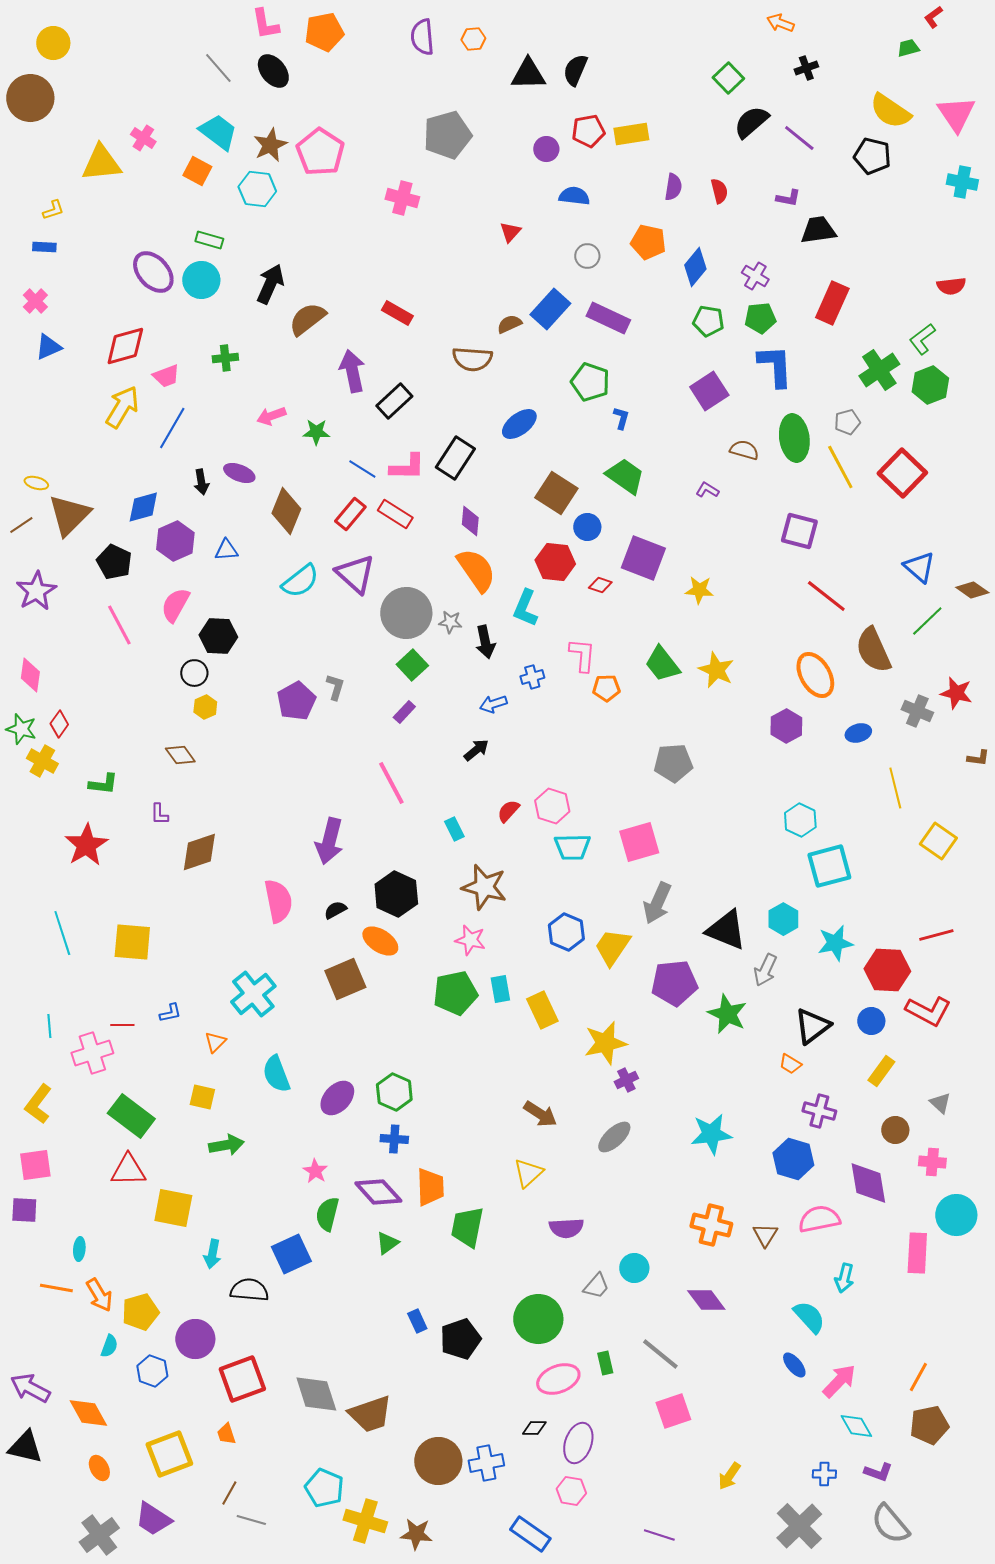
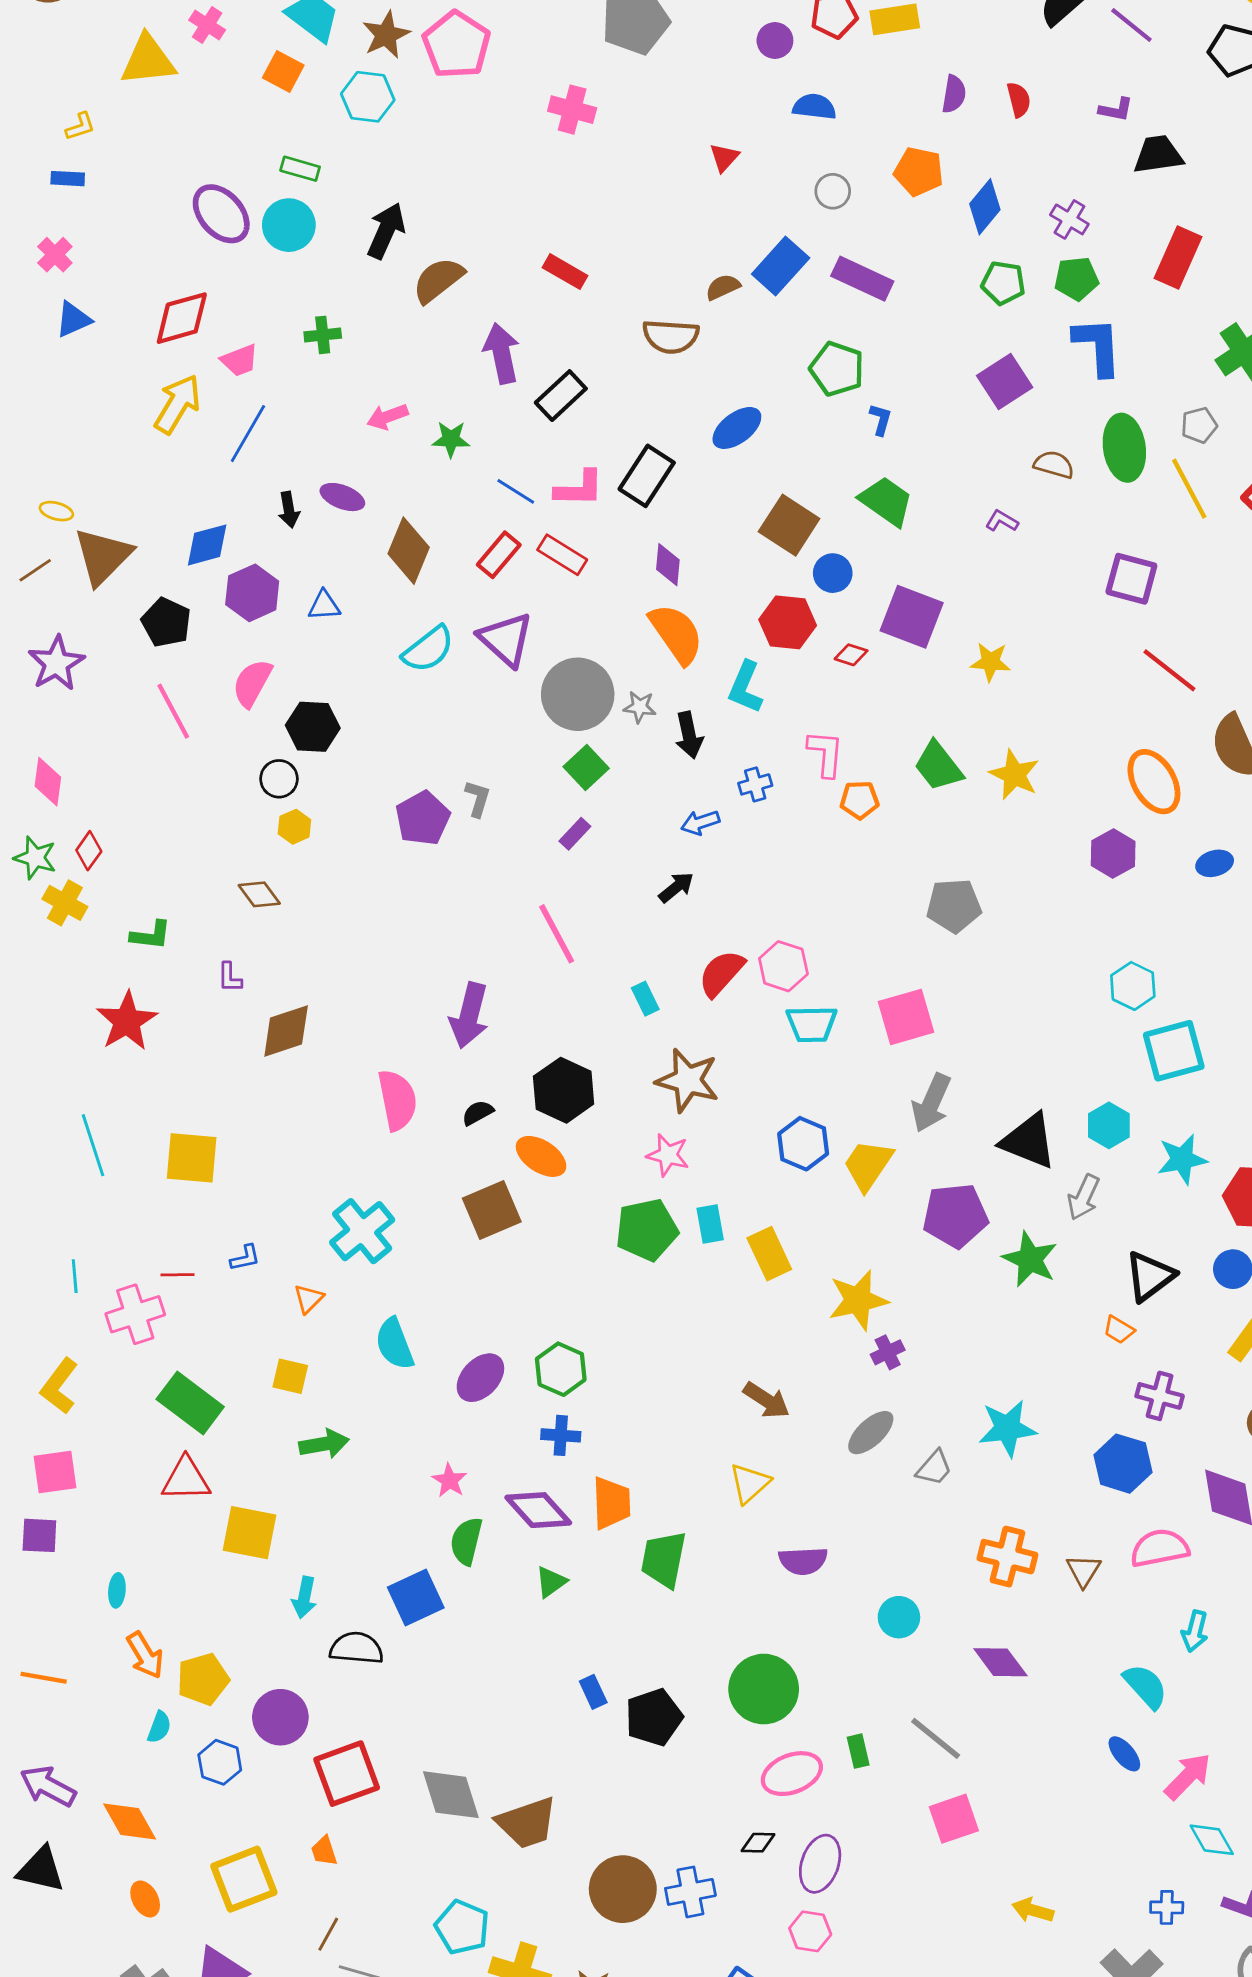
red semicircle: (508, 811) -> (721, 973), size x1.5
gray trapezoid: (596, 1286) -> (934, 1468), moved
orange line: (56, 1288) -> (44, 1678), moved
yellow arrow: (729, 1476) -> (1033, 1910), turned 72

